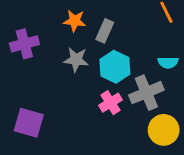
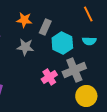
cyan semicircle: (168, 62) -> (89, 41), moved
cyan hexagon: (115, 67) -> (62, 43), moved

